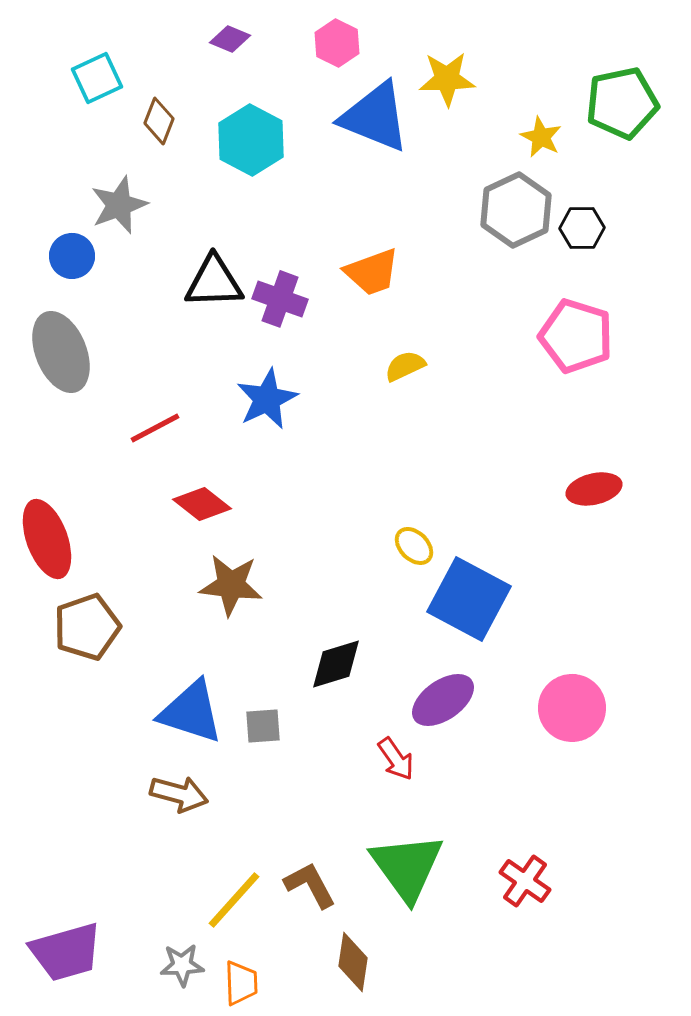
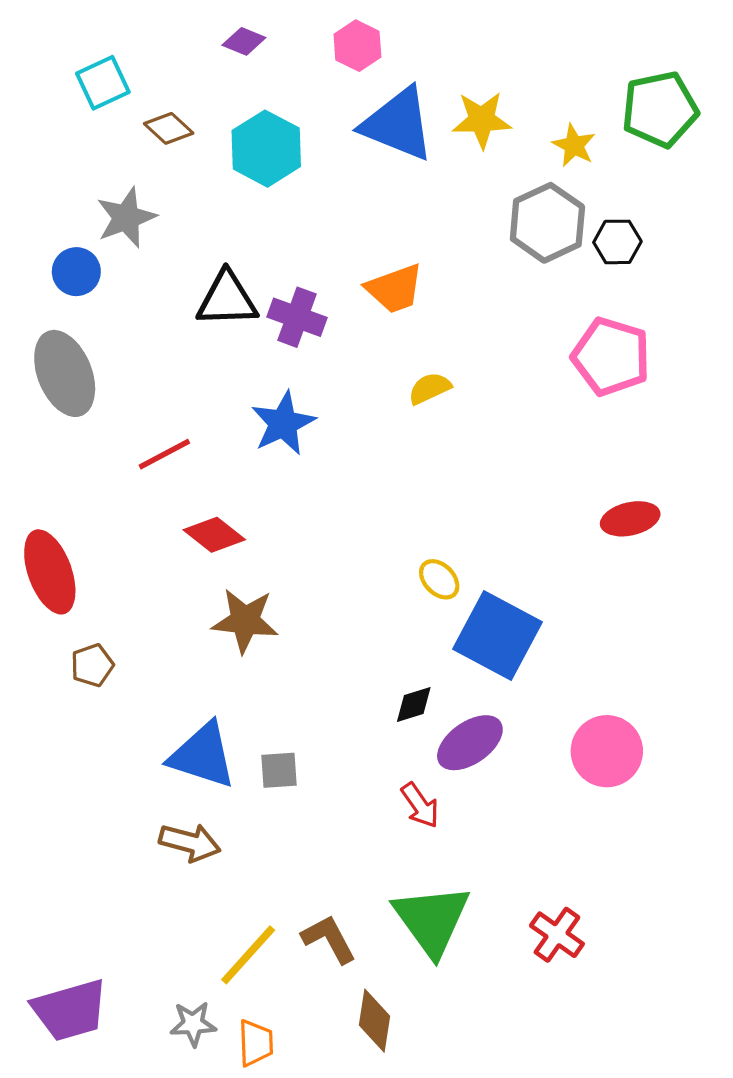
yellow star: (447, 79) -> (482, 120), moved
brown diamond: (159, 121) -> (169, 128), turned -69
brown pentagon: (87, 627) -> (92, 665), size x0.6
black diamond: (336, 664) -> (414, 705), moved, size x0.7

